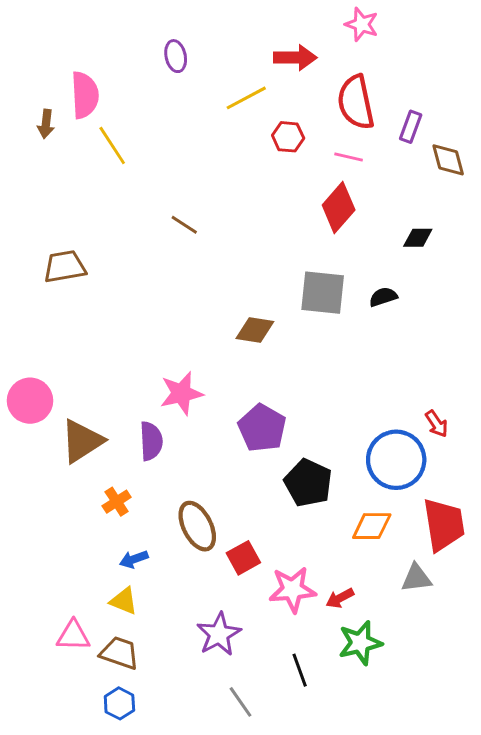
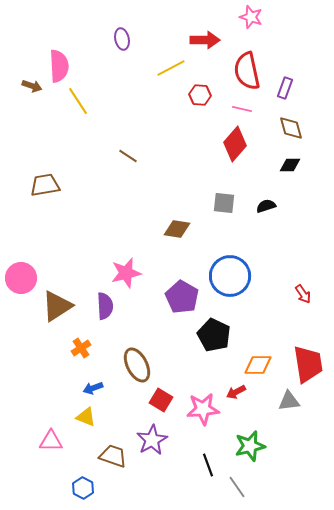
brown arrow: (46, 124) -> (32, 86), turned -78
brown diamond: (448, 160) -> (291, 128), moved
gray square: (323, 293) -> (224, 203), size x0.7
blue circle: (396, 460) -> (230, 276), moved
red square: (243, 558) -> (161, 400), moved, turned -30
red arrow: (340, 598) -> (236, 392), moved
brown trapezoid: (119, 653) -> (113, 456), moved
gray line: (240, 702) -> (237, 487), moved

